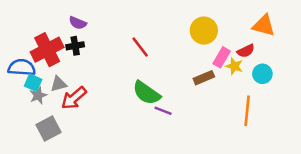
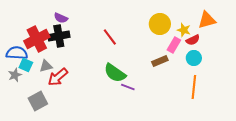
orange triangle: (264, 25) -> (207, 20), turned -30
black cross: (75, 46) -> (59, 36), size x1.5
yellow star: (234, 66) -> (184, 30), moved
cyan circle: (262, 74) -> (194, 58), moved
gray star: (38, 95) -> (15, 75), moved

